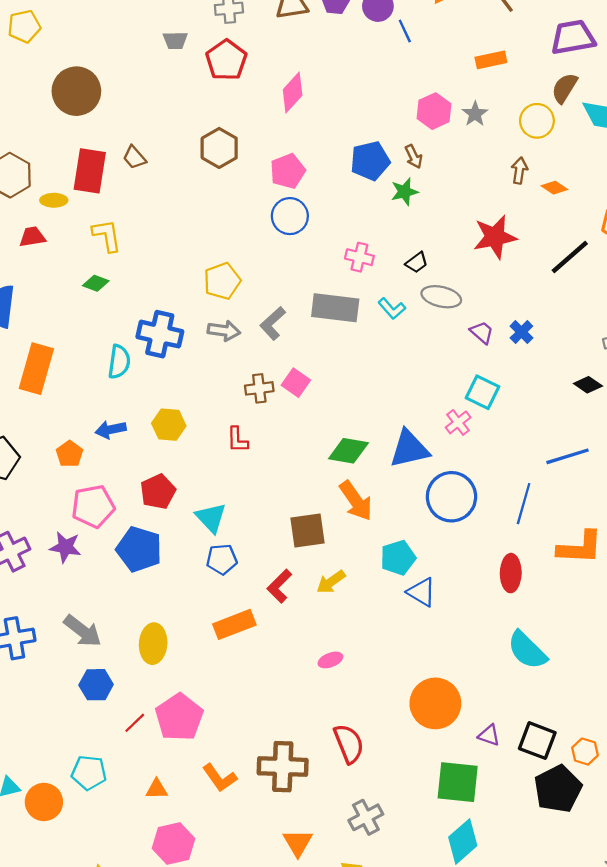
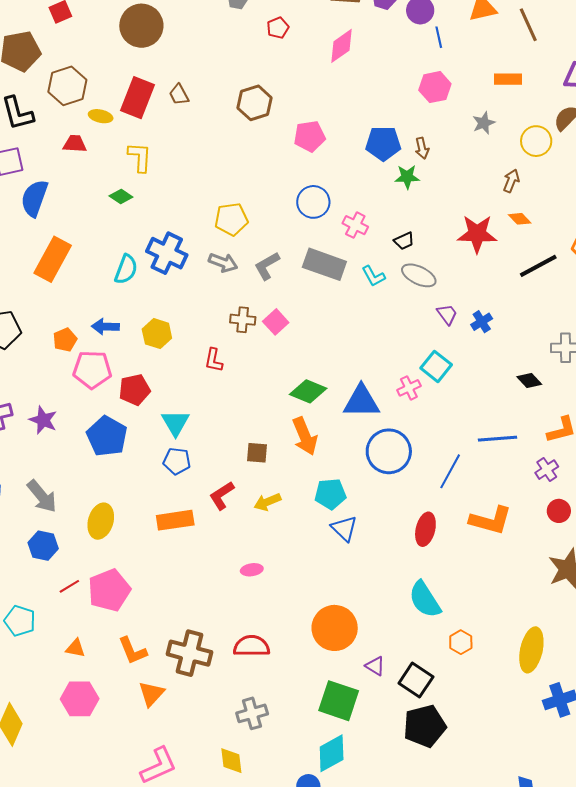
red pentagon: (226, 60) -> (278, 28), size x0.6
pink diamond: (293, 92) -> (341, 46), moved
pink hexagon: (434, 111) -> (435, 87), moved
orange diamond: (554, 188) -> (520, 219), moved
blue circle: (290, 216) -> (313, 202), moved
pink pentagon: (93, 506) -> (92, 370), moved
brown square: (308, 531) -> (257, 453), size x0.7
red semicircle: (349, 744) -> (251, 646), turned -81
orange hexagon: (585, 752) -> (461, 642), moved
orange triangle: (298, 843) -> (151, 694), moved

